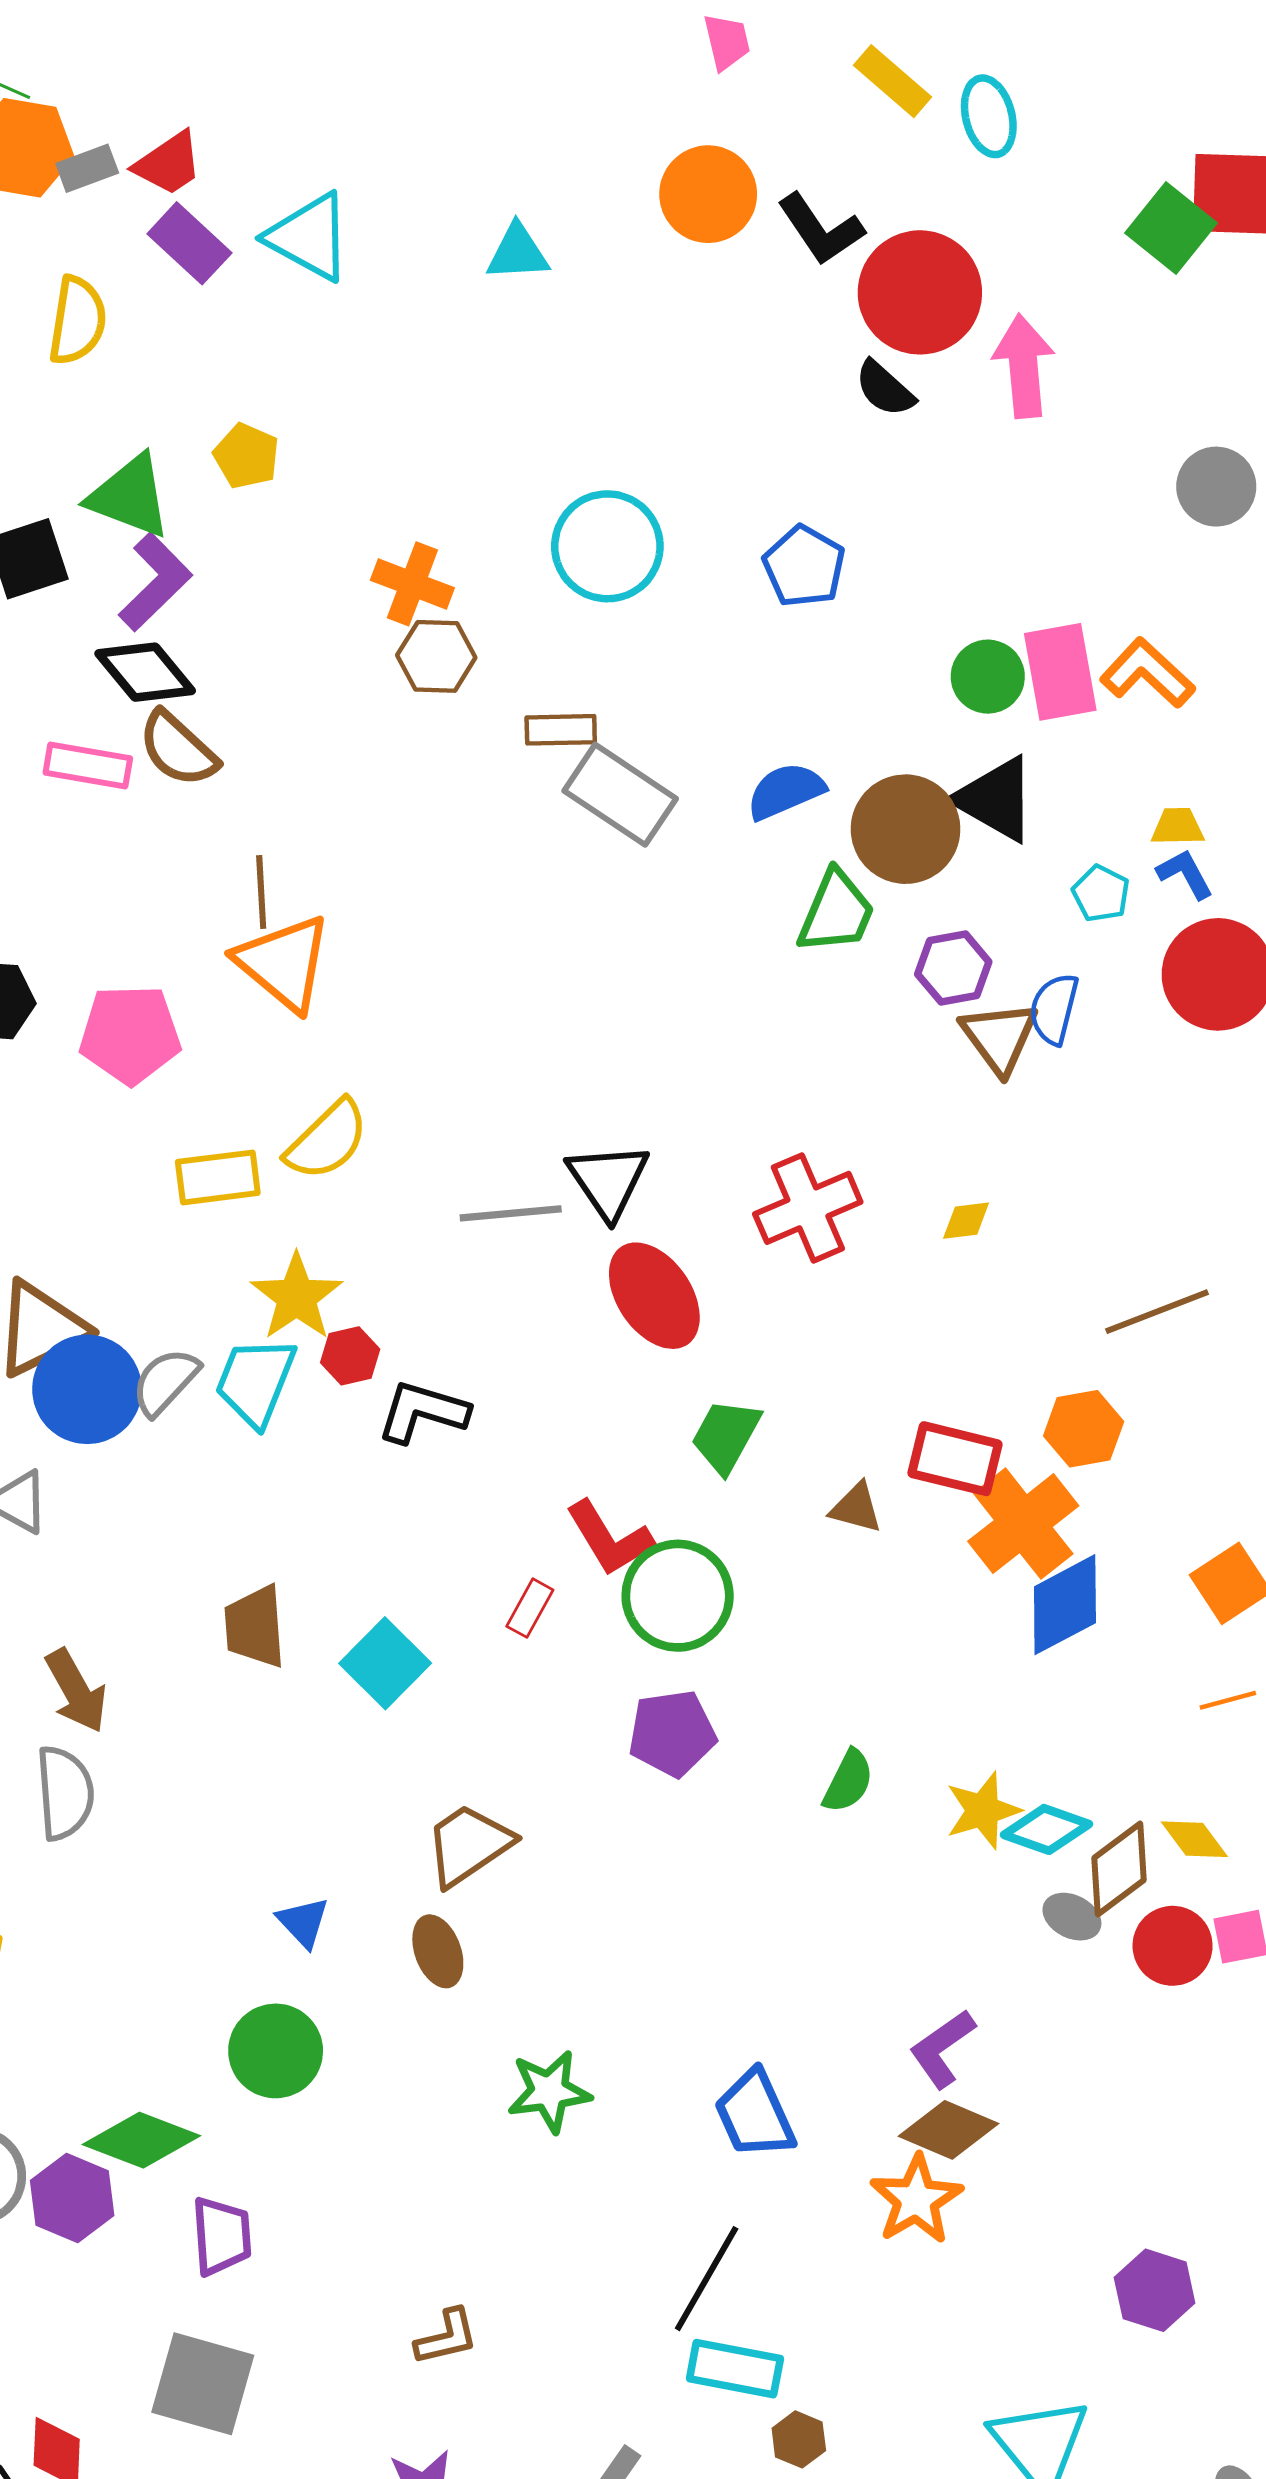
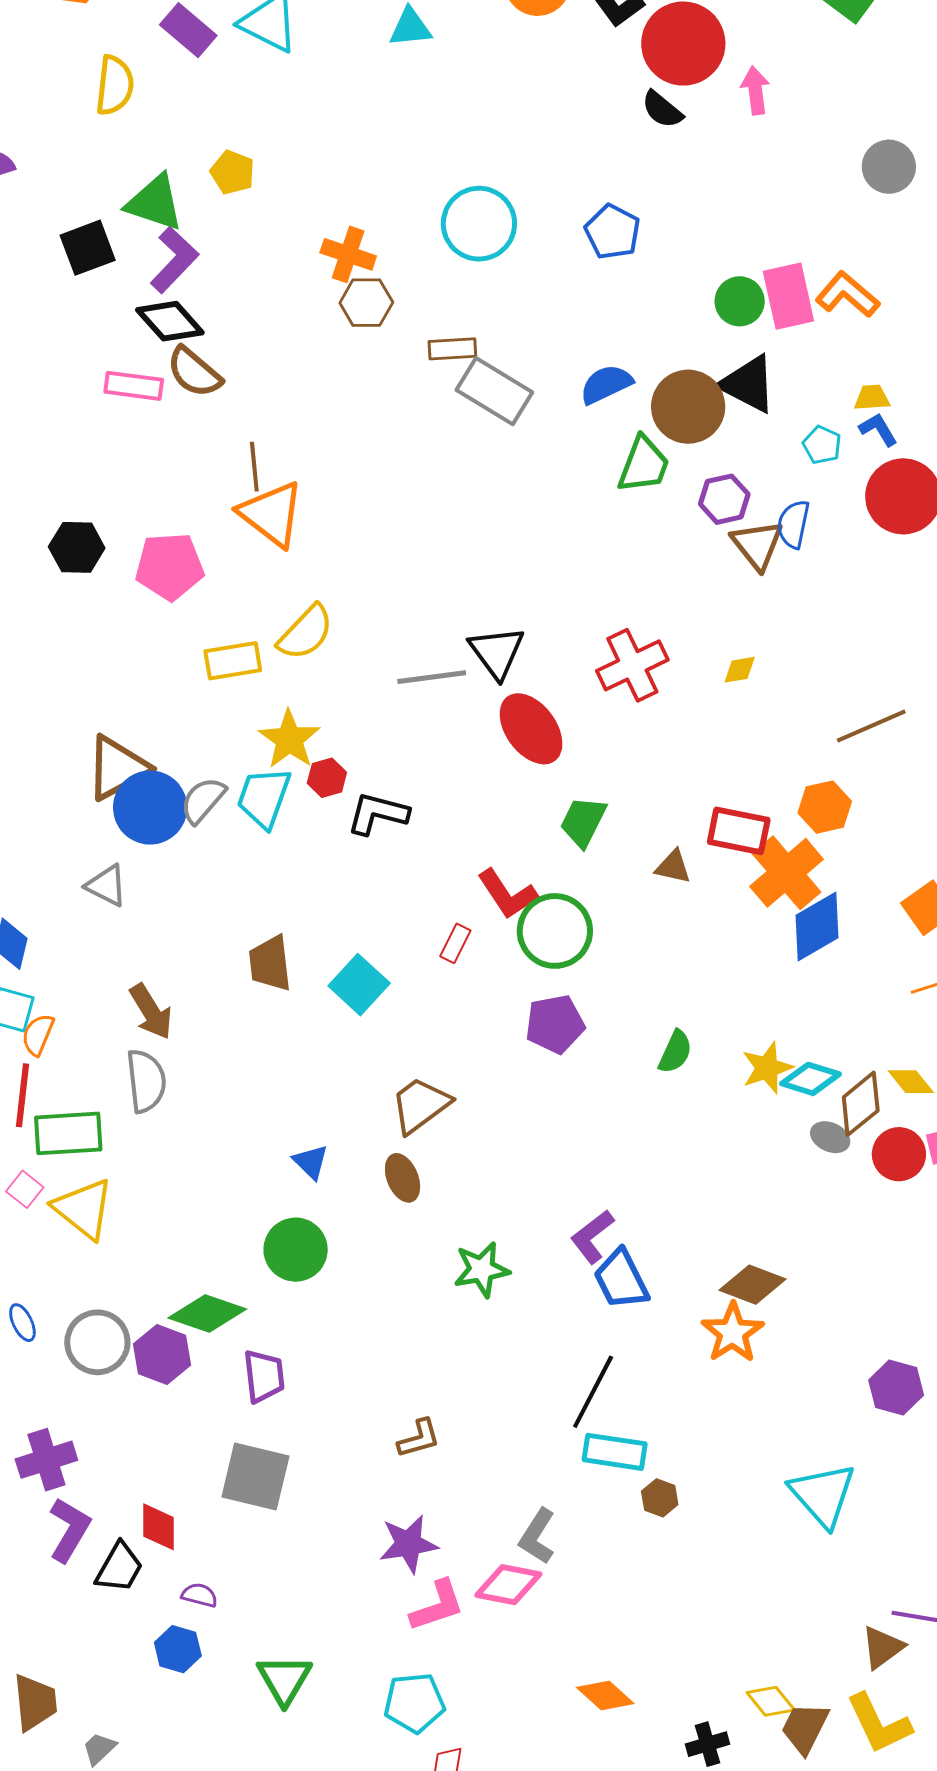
pink arrow: (1024, 366) -> (755, 90), size x0.7
purple L-shape: (942, 2049) -> (592, 1237), moved

